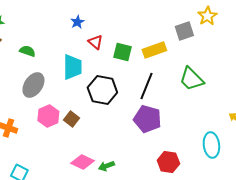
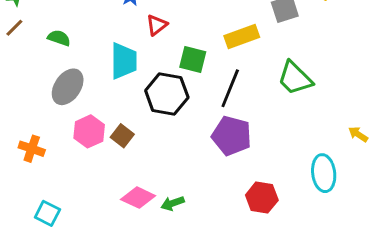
red triangle: (95, 42) -> (157, 25), turned 42
green square: (122, 52) -> (193, 59), moved

